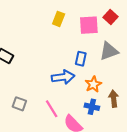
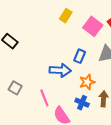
pink square: (89, 25) -> (93, 26), turned 30

